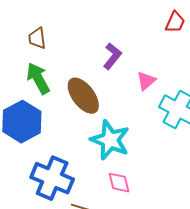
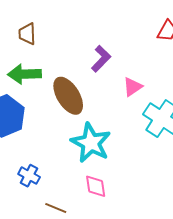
green arrow: (38, 78) -> (24, 74), turned -68
blue cross: (52, 178) -> (29, 176), size x0.5

